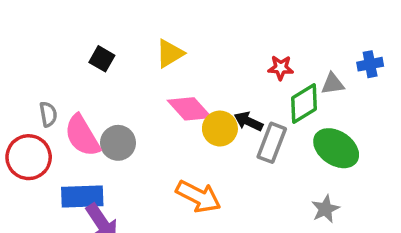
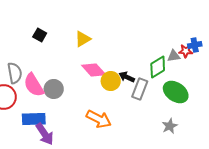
black square: (102, 59) -> (40, 35), moved
red star: (281, 68) -> (186, 51), moved
gray semicircle: (48, 114) -> (15, 73), size x1.5

